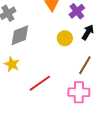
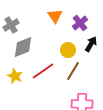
brown line: (85, 65) -> (73, 71), moved
red line: (40, 83) -> (43, 71), moved

